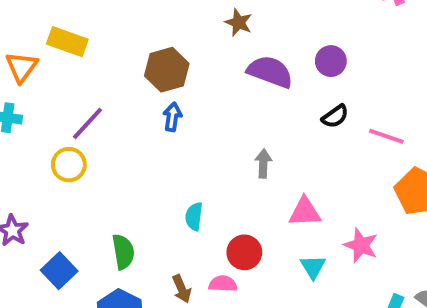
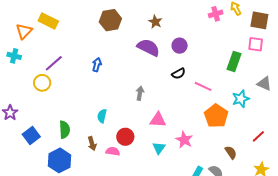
brown star: (239, 23) -> (155, 22), moved
brown hexagon: (167, 70) -> (110, 20), moved
brown arrow: (182, 289) -> (92, 144), moved

